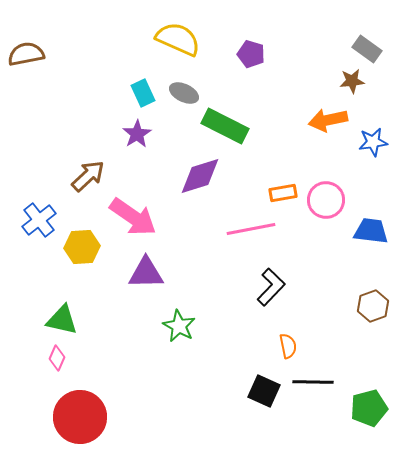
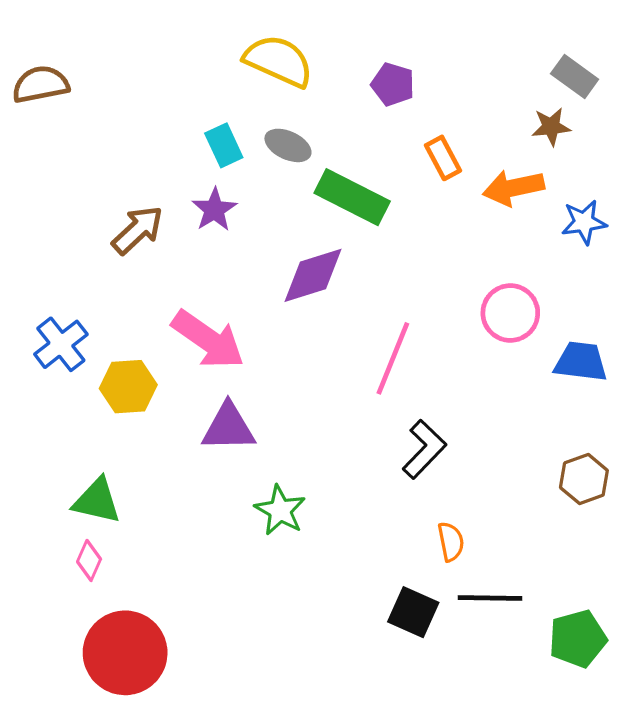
brown arrow: (88, 176) -> (138, 230), moved
orange rectangle: (283, 193) -> (443, 158), moved, turned 72
pink line: (251, 229) -> (393, 358), turned -57

